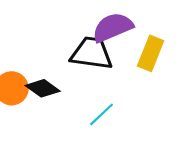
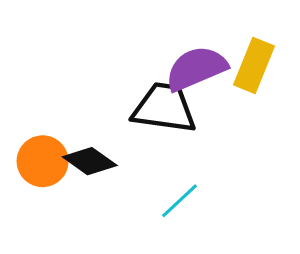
yellow rectangle: (151, 53) -> (254, 65), moved

